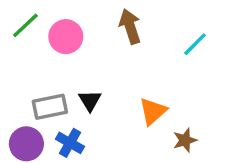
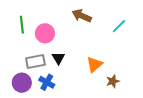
green line: (25, 25) -> (22, 25), moved, turned -54
brown arrow: (130, 26) -> (82, 16), turned -48
pink circle: (66, 37) -> (45, 33), moved

